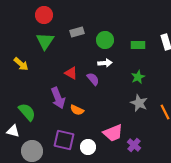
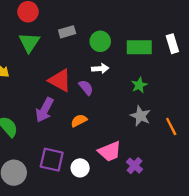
green rectangle: (138, 45) -> (139, 47), size x1.5
red triangle: (71, 73) -> (60, 80), size x1.5
purple arrow: (58, 98) -> (45, 110), turned 50
orange semicircle: (77, 110) -> (79, 121), moved, turned 128

